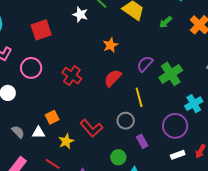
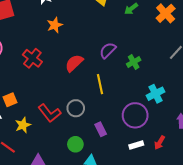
orange star: (110, 45) -> (55, 25), moved
green cross: (171, 74) -> (134, 62), size x0.6
gray circle: (126, 121) -> (76, 108), moved

